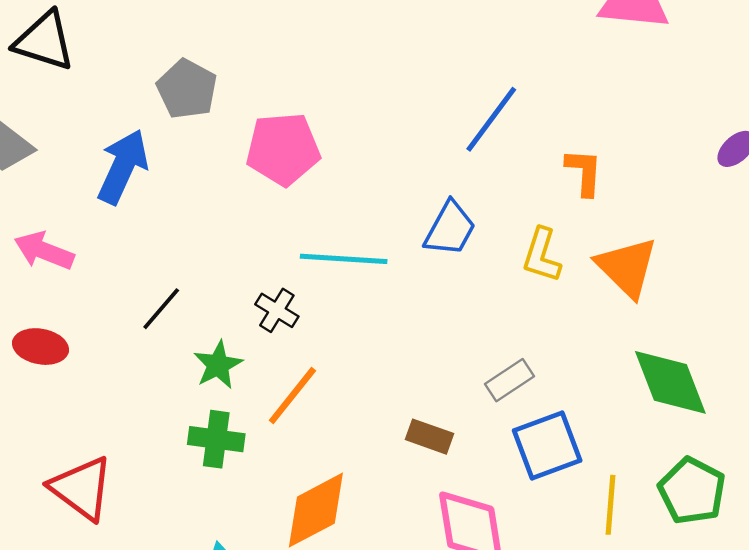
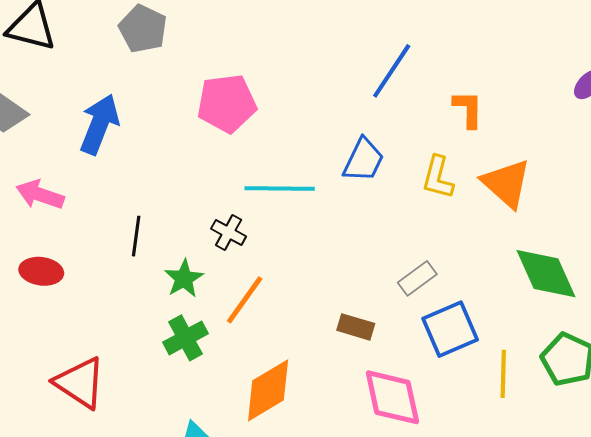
gray pentagon: (187, 89) -> (143, 29), moved
black line: (161, 309) -> (136, 236), turned -30
green cross: (216, 439) -> (186, 338), turned -33

